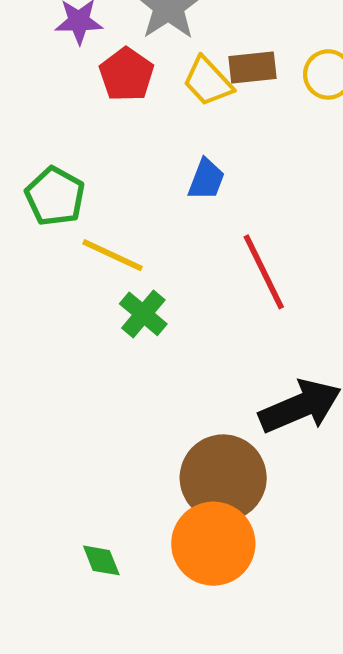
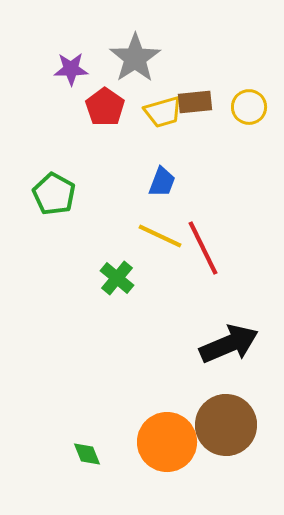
yellow trapezoid: (208, 81) -> (163, 112), turned -63
yellow line: (112, 255) -> (160, 236), moved
brown circle: (223, 478) -> (226, 425), moved

